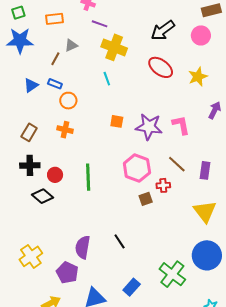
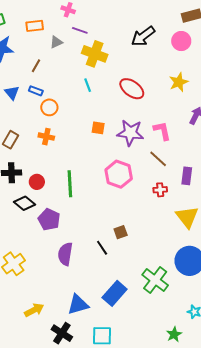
gray triangle: (71, 45) -> (56, 42), moved
red ellipse: (161, 67) -> (132, 89), moved
blue triangle: (31, 85) -> (12, 93), turned -35
brown line: (177, 164) -> (158, 159), moved
red cross: (163, 185) -> (160, 190), moved
brown square: (146, 199) -> (121, 232), moved
purple pentagon: (67, 273) -> (49, 219), moved
blue rectangle: (132, 287) -> (115, 293), size x1.4

